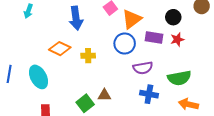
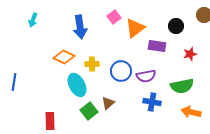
red star: (177, 39) -> (190, 54), moved
blue circle: (125, 44) -> (121, 71), moved
cyan ellipse: (38, 77) -> (77, 85), moved
brown triangle: (104, 95) -> (108, 103), turned -40

